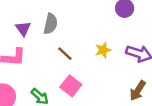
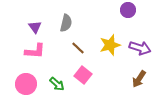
purple triangle: (23, 29) -> (35, 27), moved
yellow star: (103, 50) -> (110, 45), size x1.5

